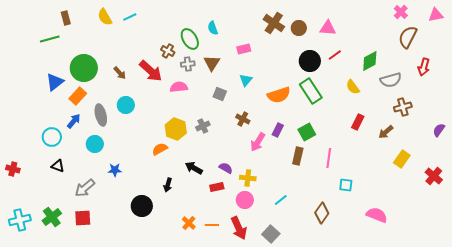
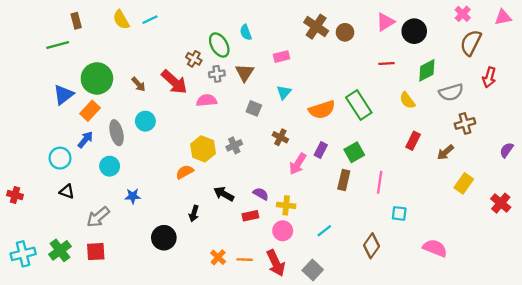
pink triangle: (328, 28) -> (385, 22), moved, turned -36
red line: (335, 55) -> (387, 63), turned 32
black circle: (310, 61) -> (414, 31), moved

